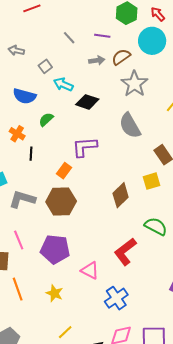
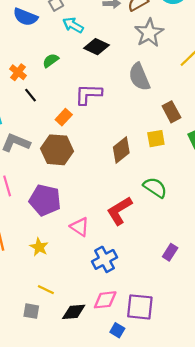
blue semicircle: (24, 96) -> (25, 17), moved
black line: (31, 154) -> (30, 95), turned -48
yellow line: (65, 332) -> (46, 290), turned 63

